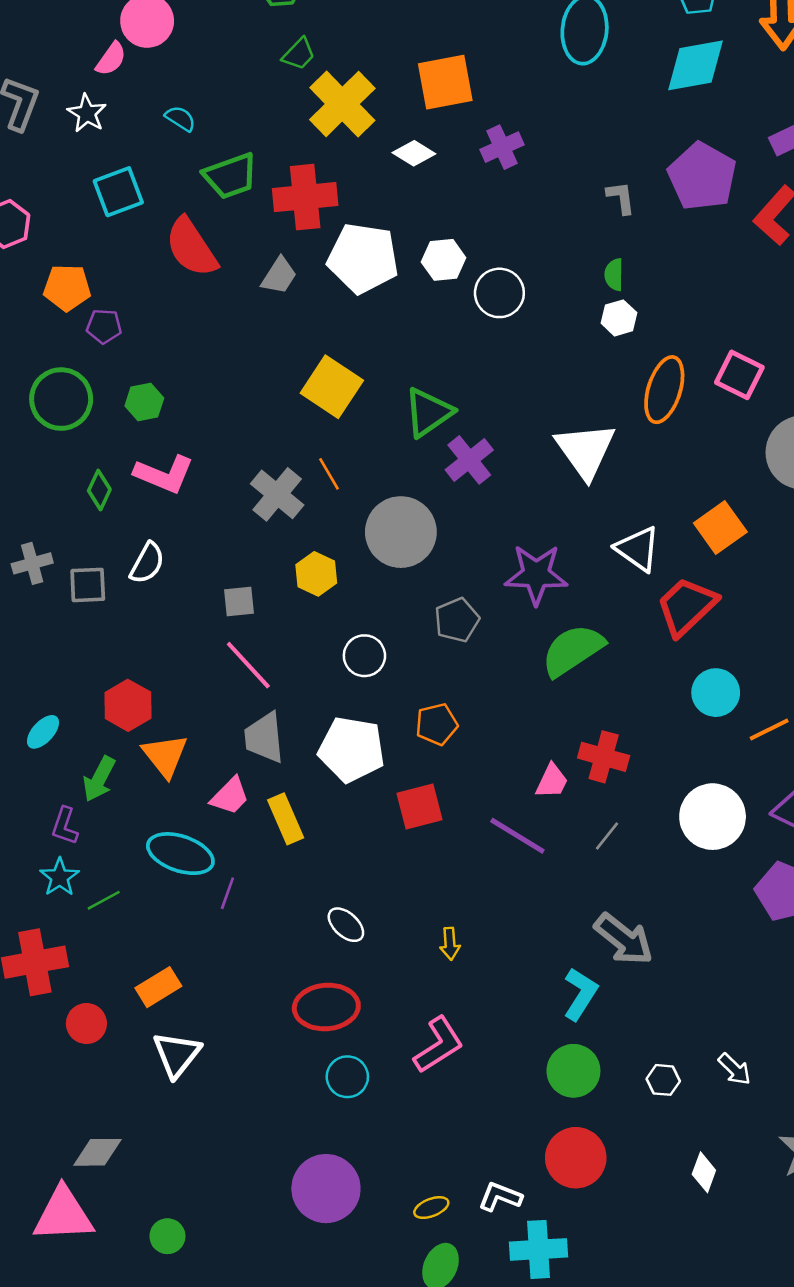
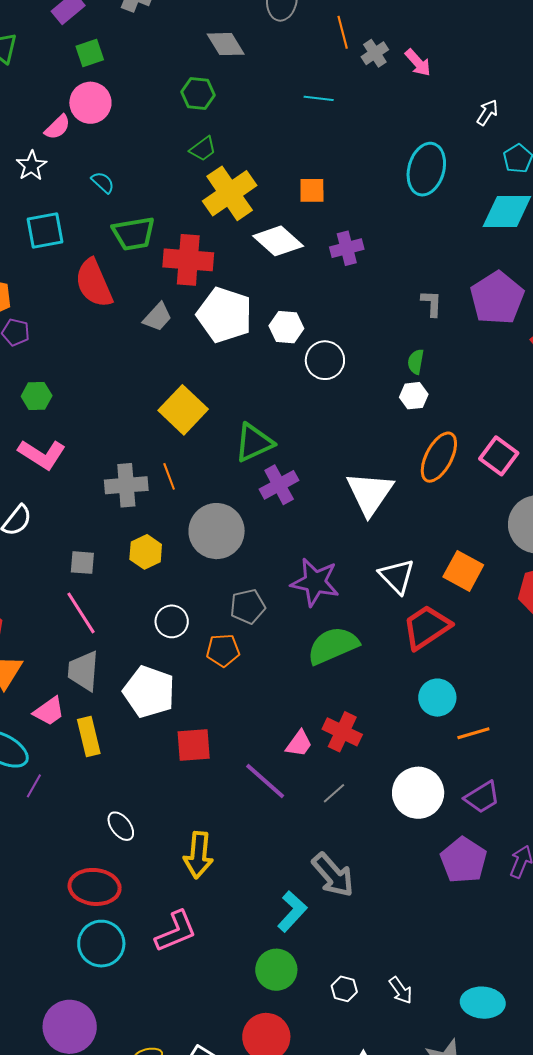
orange square: (445, 82) -> (312, 190), size x0.6
white diamond: (414, 153) -> (278, 241), size x1.5
gray cross: (277, 494) -> (126, 485), turned 36
orange square: (720, 527) -> (463, 571), turned -36
orange pentagon: (437, 724) -> (223, 650), moved
yellow arrow: (450, 944) -> (198, 855), size x1.8
cyan circle: (347, 1077) -> (101, 944), size x1.4

